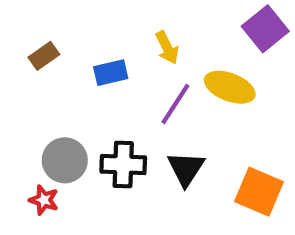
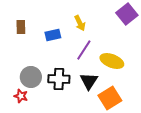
brown rectangle: (44, 56) -> (21, 27), turned -56
yellow ellipse: (230, 87) -> (112, 61), moved
orange square: (259, 192) -> (110, 98), moved, turned 35

